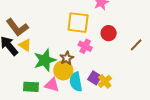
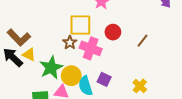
pink cross: (85, 46) -> (91, 48), size x1.5
brown star: (67, 58) -> (70, 42), moved
yellow cross: (105, 81) -> (140, 86), moved

